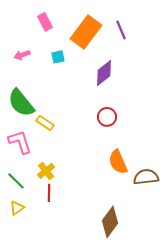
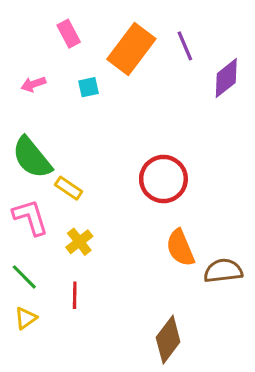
purple diamond: (104, 73) -> (226, 78), moved
red circle: (107, 117) -> (163, 179), size x1.6
yellow cross: (46, 171) -> (79, 242), moved

